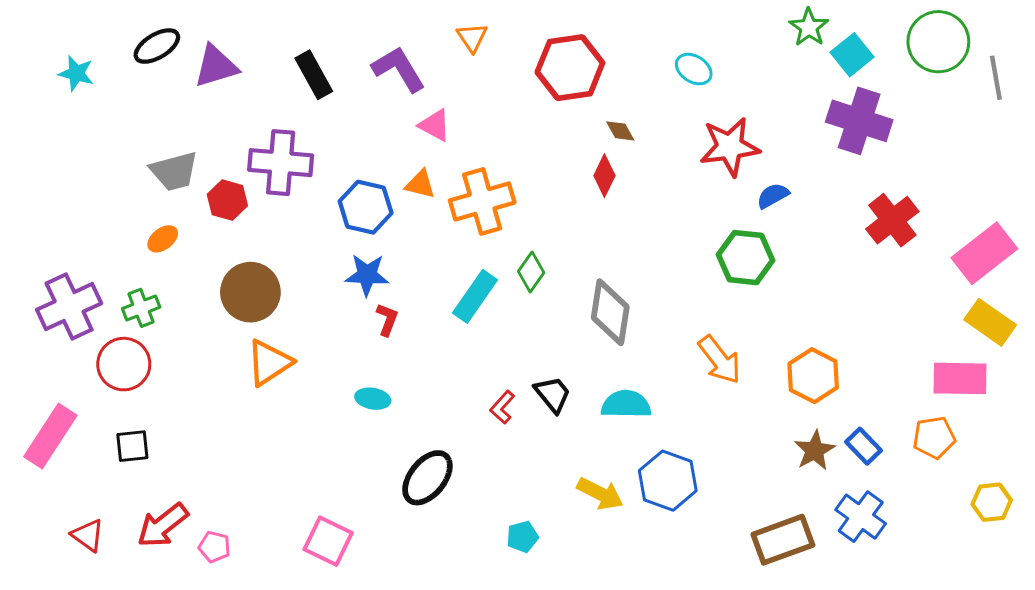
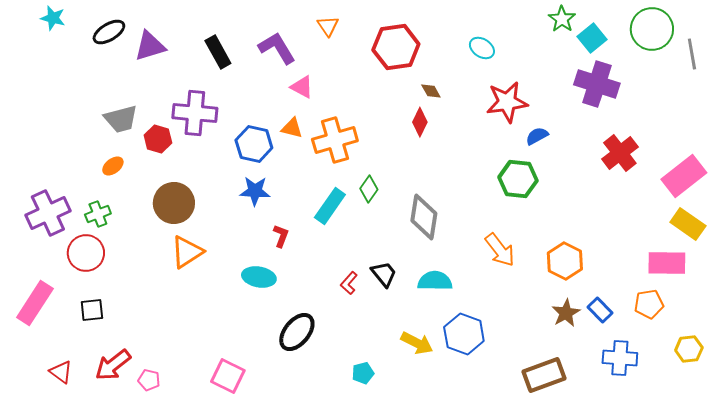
cyan star: (76, 73) -> (53, 18), moved
red L-shape: (387, 319) -> (281, 236), moved
cyan ellipse: (373, 399) -> (259, 277), size x1.4
blue cross: (861, 517) -> (620, 358), moved, turned -32

